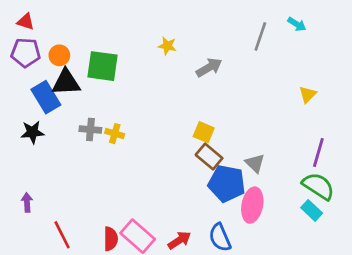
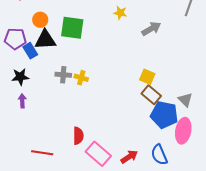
purple pentagon: (26, 53) -> (15, 39), moved
blue rectangle: (46, 97) -> (30, 51), size x0.7
purple arrow: (27, 202) -> (22, 101), moved
red line: (62, 235) -> (42, 153), turned -55
red semicircle: (111, 239) -> (78, 136), moved

